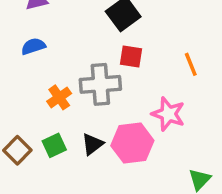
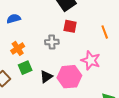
gray cross: (100, 84) -> (52, 42), size x0.6
orange cross: (59, 97) -> (18, 48), moved
green square: (54, 145) -> (25, 68), moved

